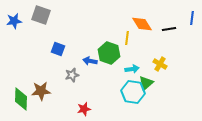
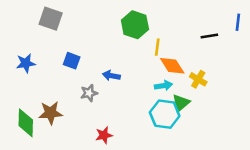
blue star: (14, 21) -> (26, 63), moved
orange diamond: (142, 24) -> (172, 66), moved
green hexagon: (109, 53) -> (135, 25), moved

